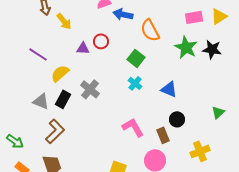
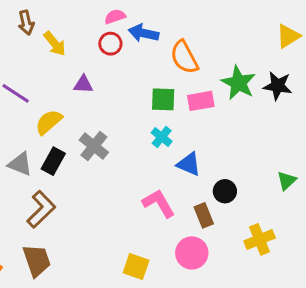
pink rectangle: (194, 17) -> (201, 101), moved
red circle: (101, 41) -> (110, 44), moved
green square: (136, 58) -> (163, 99), turned -36
blue triangle: (169, 89) -> (189, 164), moved

